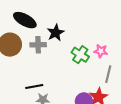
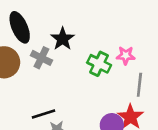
black ellipse: (25, 20) -> (20, 27), turned 45
gray cross: (38, 45) -> (41, 58), turned 35

